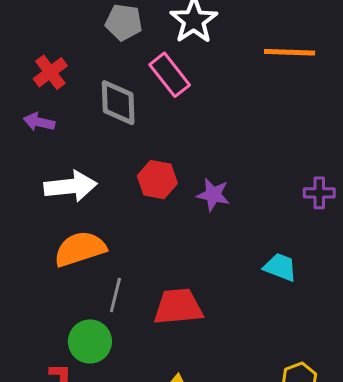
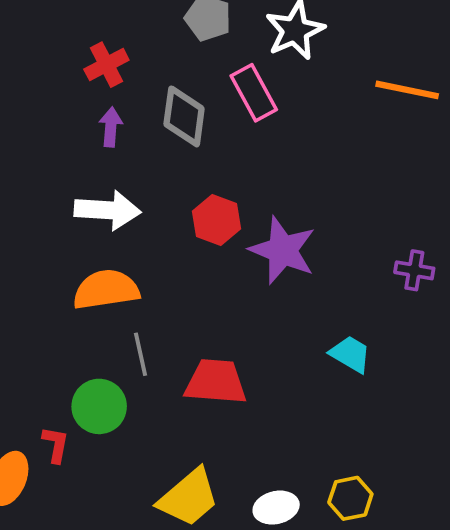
purple arrow: (39, 122) -> (111, 127), moved, turned 72
purple star: (213, 195) -> (283, 250), size x1.6
gray line: (115, 295) -> (140, 354), turned -36

